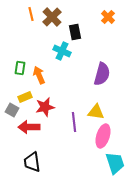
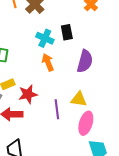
black rectangle: (75, 32) -> (67, 32), moved
orange arrow: (39, 75) -> (48, 62), moved

